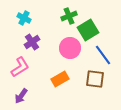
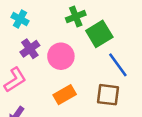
pink circle: (70, 48) -> (61, 56), moved

